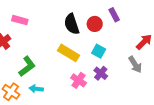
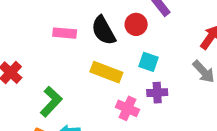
pink rectangle: (20, 20) -> (65, 33), moved
purple cross: (101, 73) -> (157, 93), turned -32

